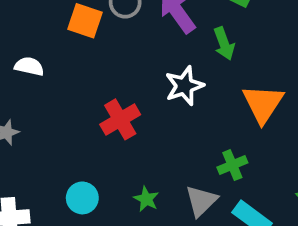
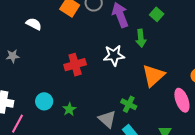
green cross: (232, 165) -> (129, 104), turned 35
green star: (146, 199) -> (69, 109), moved
gray triangle: (201, 201) -> (107, 119), turned -48

